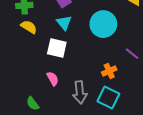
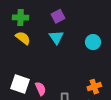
cyan circle: (103, 24) -> (93, 42), size x0.6
white square: (57, 48) -> (20, 84), moved

